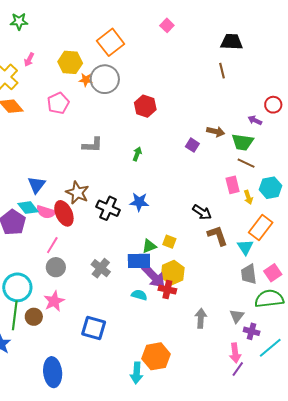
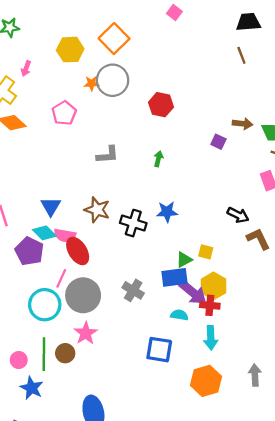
yellow hexagon: (70, 62) -> (70, 50), moved
red ellipse: (64, 213) -> (78, 251), moved
pink line: (52, 245) -> (61, 278), moved
gray circle: (56, 267) -> (83, 295), size x1.6
cyan circle: (17, 287) -> (45, 305), moved
gray arrow: (201, 318) -> (255, 375), moved
blue square: (94, 328) -> (159, 350), moved
cyan arrow: (137, 373) -> (211, 338), moved

